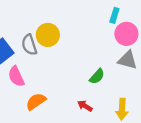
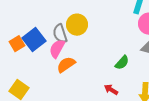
pink semicircle: (16, 76) -> (57, 49), moved, turned 54
orange semicircle: (36, 102) -> (66, 65), moved

